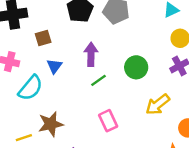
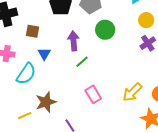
brown square: (43, 38) -> (32, 31), turned 32
green circle: (136, 67) -> (105, 30), moved
yellow arrow: (158, 104) -> (132, 92), moved

